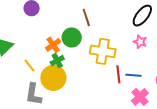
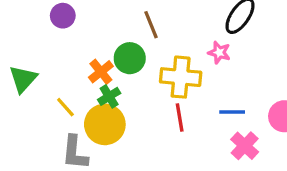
pink star: (140, 42) -> (219, 53), moved
red line: (118, 74) -> (180, 117), moved

